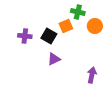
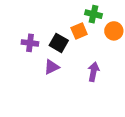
purple triangle: (54, 59) -> (52, 67), moved
purple arrow: (92, 75) -> (93, 72), moved

